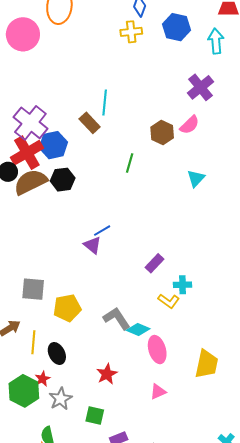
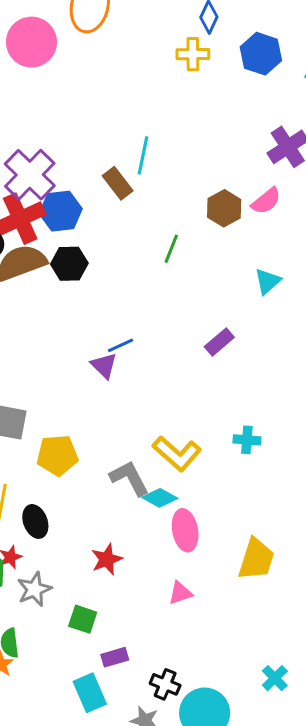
purple rectangle: (155, 263) -> (219, 342), moved
cyan cross: (182, 285) -> (247, 440), moved
yellow L-shape: (169, 301) -> (177, 454), moved, size x1.5

